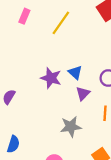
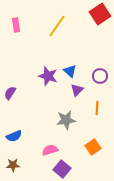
pink rectangle: (24, 16) -> (16, 25), moved, turned -32
blue semicircle: (13, 144) -> (14, 136), turned 49

